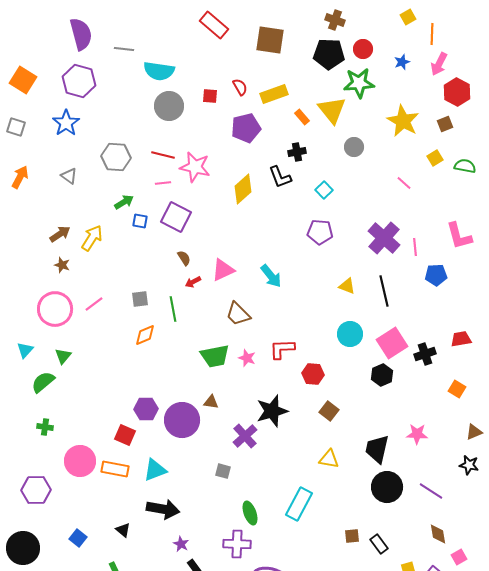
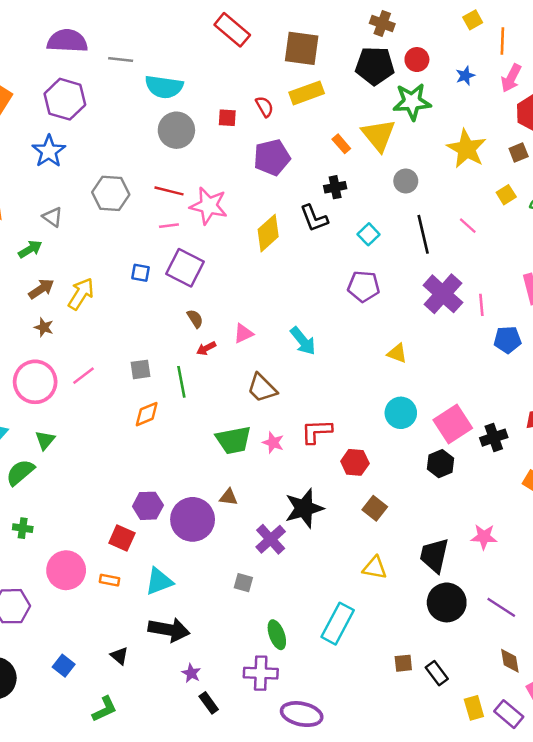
purple semicircle: (81, 34) -> (67, 41), turned -72
yellow rectangle: (274, 94) -> (307, 93), moved
green arrow: (124, 202) -> (30, 249), moved
pink triangle: (223, 270) -> (243, 333), size x0.7
black line: (384, 291) -> (423, 234), moved
orange rectangle: (115, 469) -> (109, 580), size x0.6

